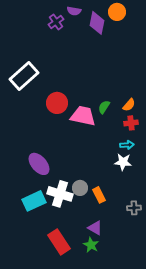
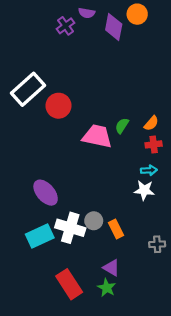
red circle: (57, 103) -> (58, 106), moved

